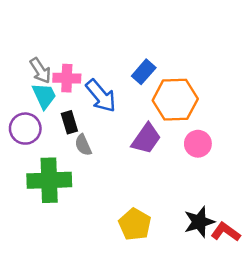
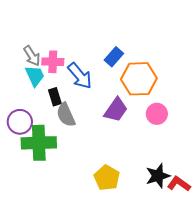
purple circle: (25, 129) -> (20, 122), moved
gray semicircle: (83, 145) -> (66, 115), size x1.4

